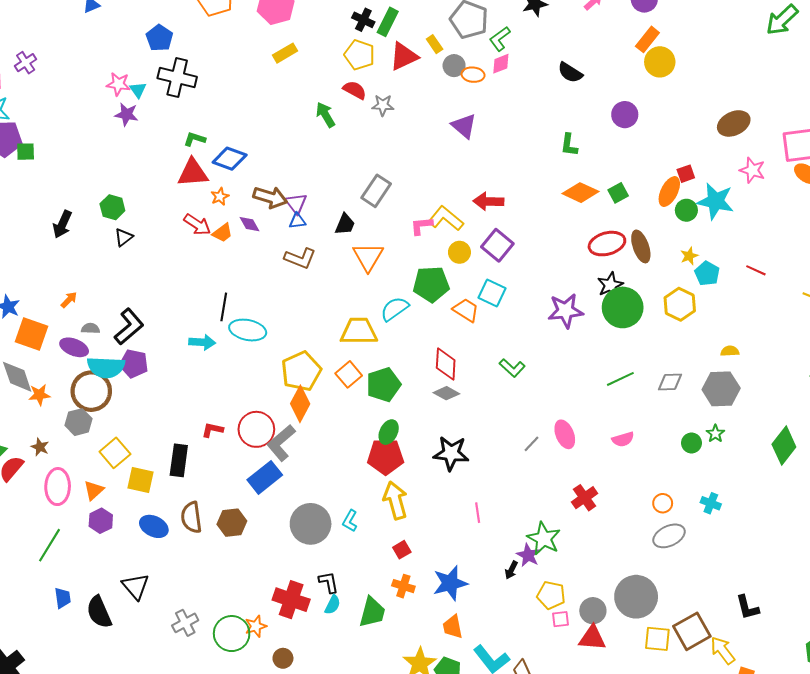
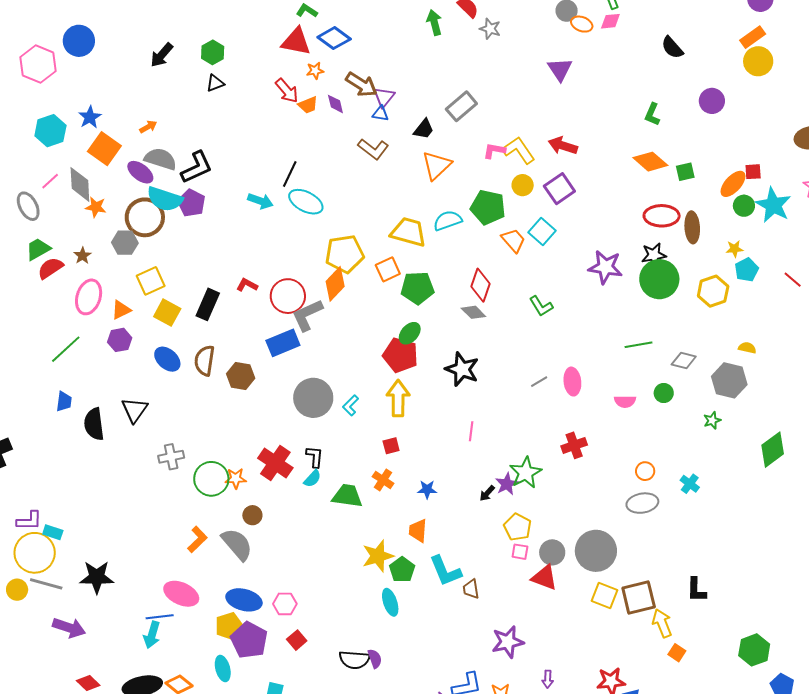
gray semicircle: (90, 328) -> (160, 159), size x1.8
green circle: (691, 443) -> (664, 393), moved
blue star: (450, 583) -> (427, 489), size x0.6
green trapezoid: (372, 612) -> (347, 496), turned -112

